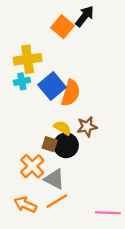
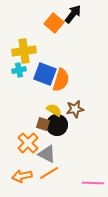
blue square: (52, 86) -> (45, 74), turned -30
orange arrow: (25, 205) -> (22, 176), turned -36

